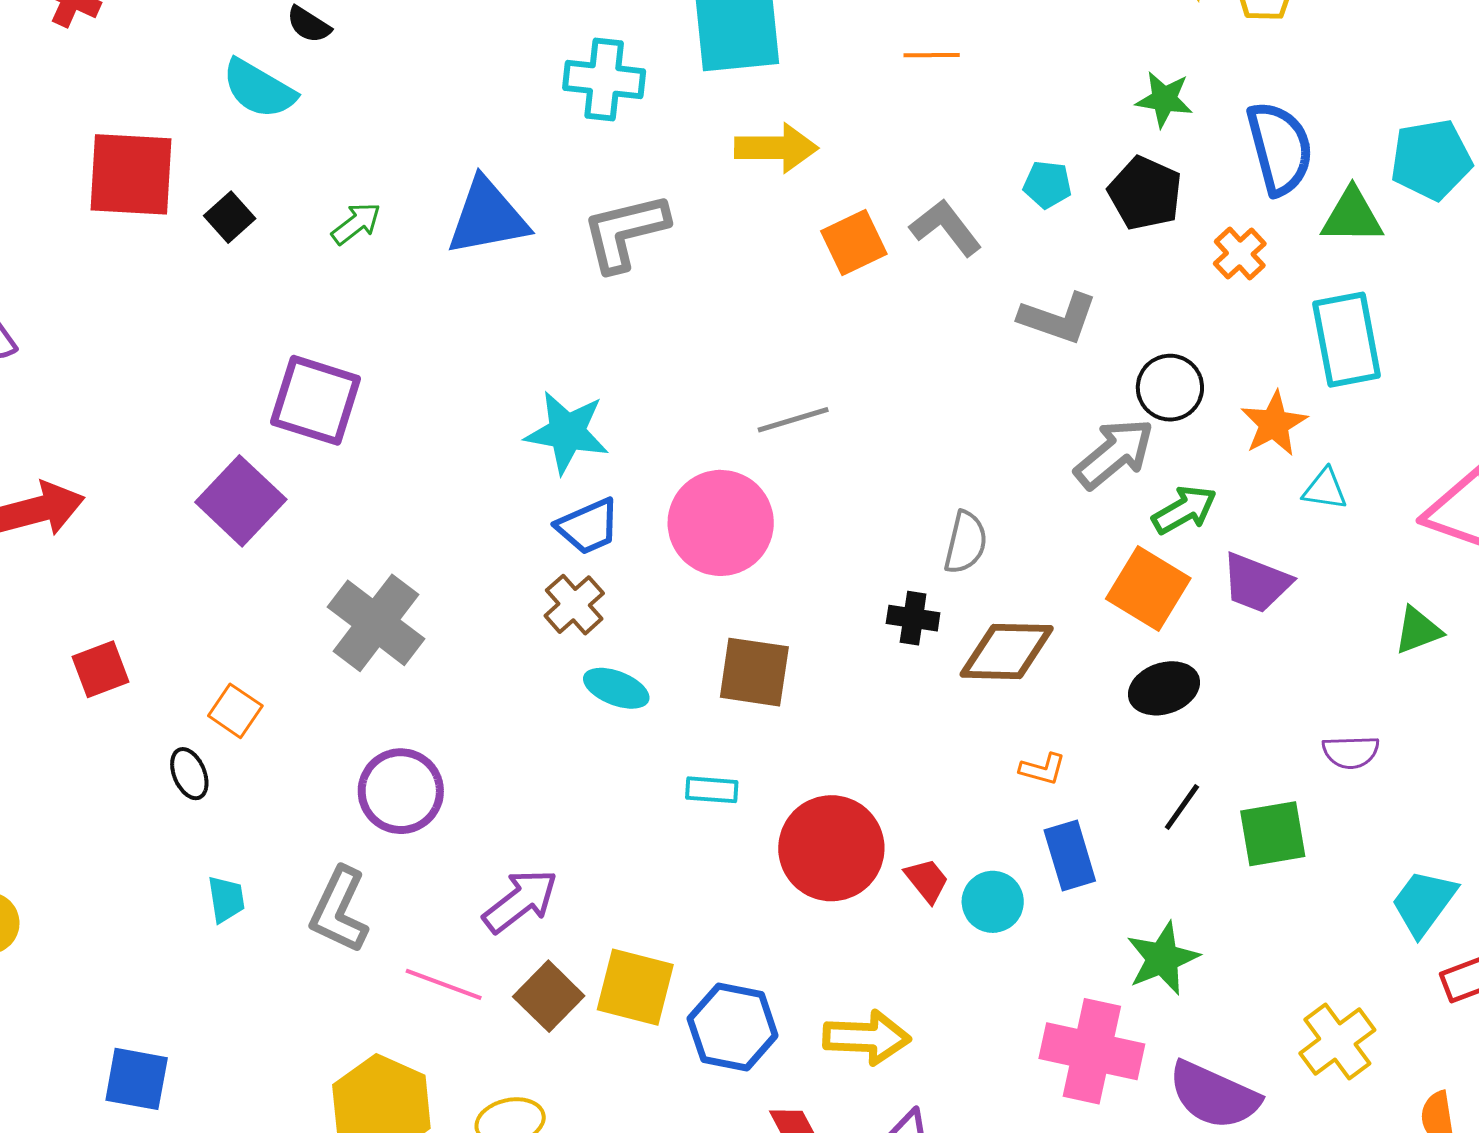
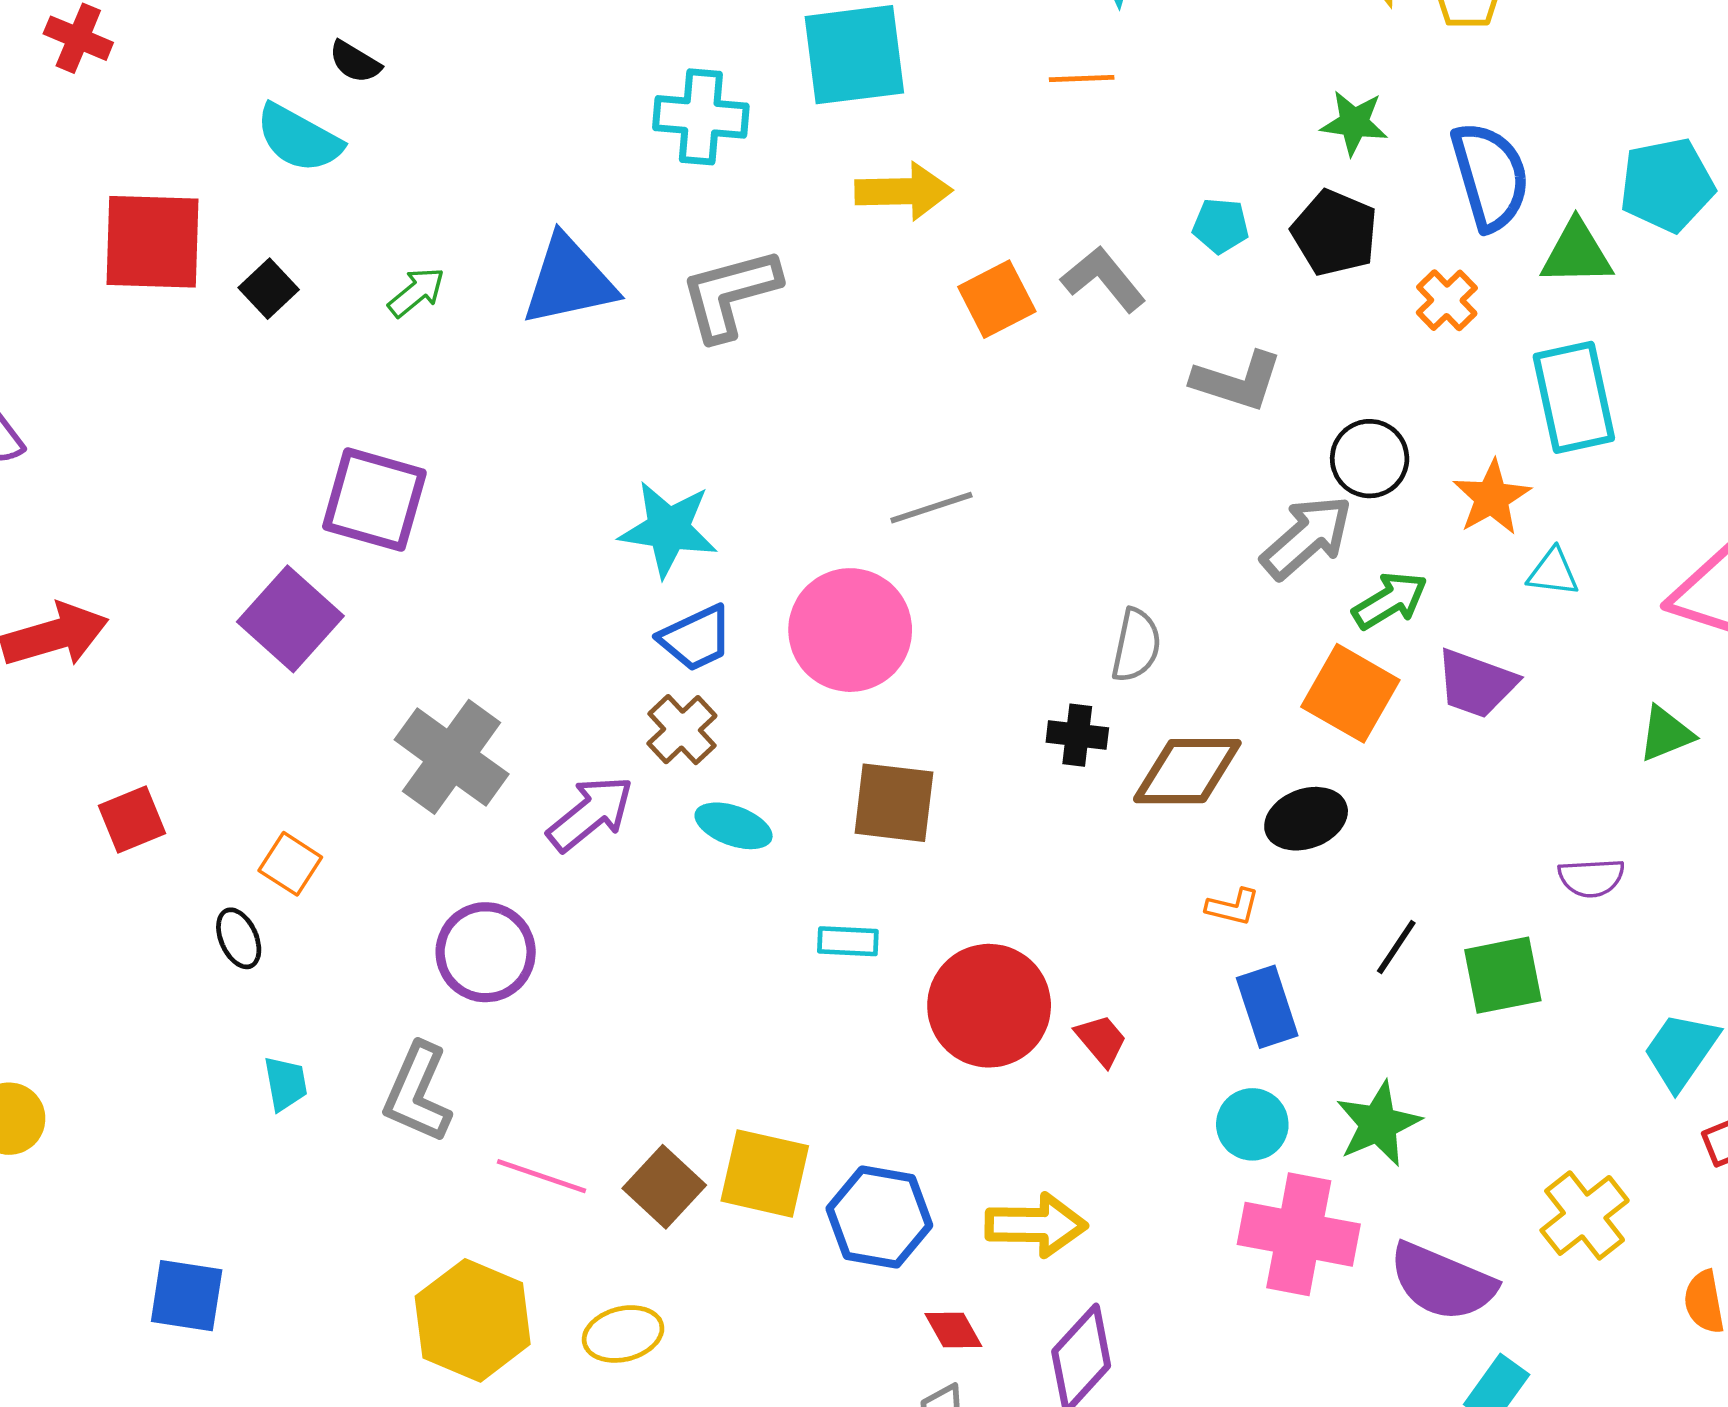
black ellipse: (1164, 688) -> (1306, 819), moved
purple arrow: (520, 901) -> (590, 813), moved
cyan circle: (993, 902) -> (1252, 1124), moved

